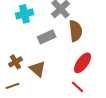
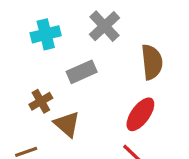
brown semicircle: (76, 31) -> (152, 62), moved
brown cross: (16, 62) -> (41, 101), moved

